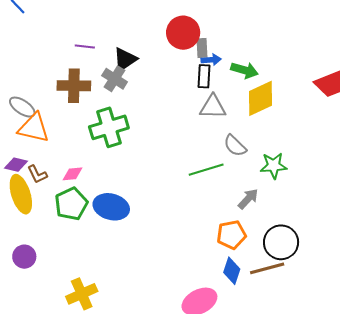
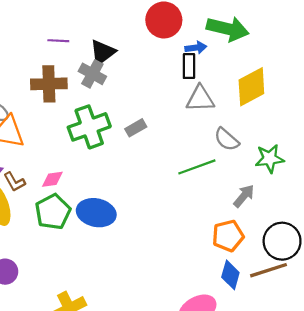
gray rectangle: (202, 48) -> (136, 128), moved, turned 66
green arrow: (245, 70) -> (228, 29), moved, size x1.4

